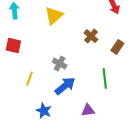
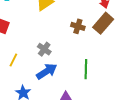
brown cross: (91, 36) -> (78, 26), turned -32
brown rectangle: (117, 47) -> (103, 23), moved, size x1.5

